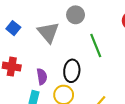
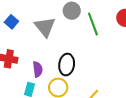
green line: (96, 46) -> (93, 24), moved

